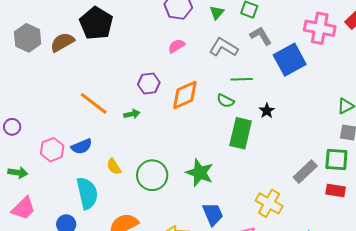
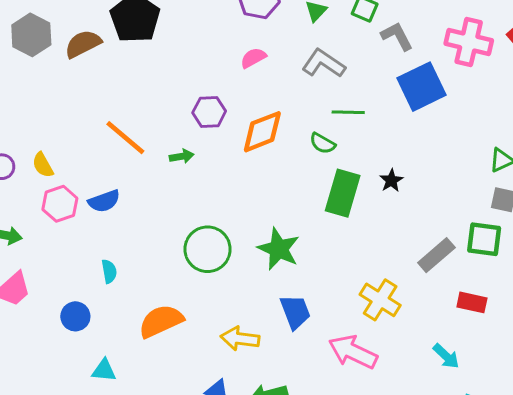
gray L-shape: (261, 36) -> (397, 36), moved
black star: (267, 111) -> (391, 181), moved
yellow semicircle: (114, 167) -> (43, 165), moved
red rectangle: (336, 191) -> (472, 302), moved
cyan semicircle: (87, 193) -> (109, 271), size x0.5

